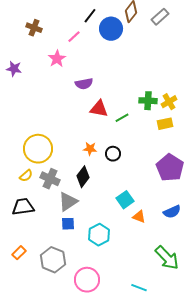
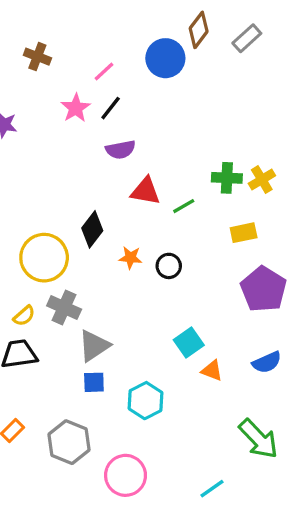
black line: (90, 16) -> (111, 108), moved
yellow rectangle: (165, 124) -> (244, 233), moved
yellow semicircle: (26, 176) -> (24, 316), moved
black diamond: (83, 177) -> (92, 229), moved
cyan line: (139, 288) -> (212, 489), turned -56

